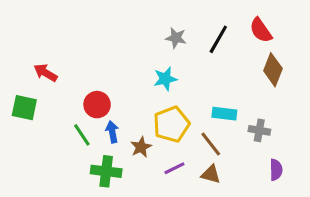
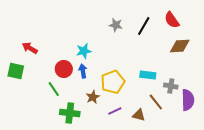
brown diamond: (273, 70) -> (180, 46), turned 65
cyan star: (165, 79) -> (84, 51), moved
blue arrow: (112, 132) -> (83, 71), moved
brown line: (211, 144) -> (156, 102), moved
purple semicircle: (276, 170) -> (188, 100), moved, size x1.5

